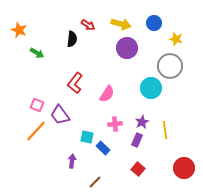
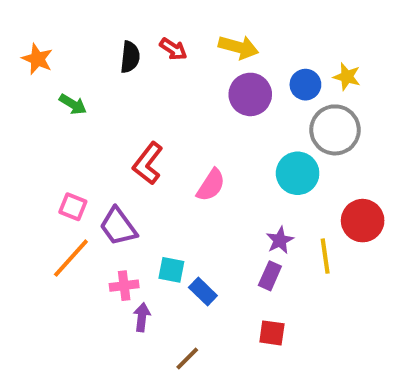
blue circle: (154, 23) -> (305, 85), moved
black semicircle: (72, 39) -> (130, 57), moved
pink cross: (115, 124) -> (124, 286), moved
red circle: (184, 168) -> (363, 221), moved
red square: (138, 169) -> (272, 333), turned -32

